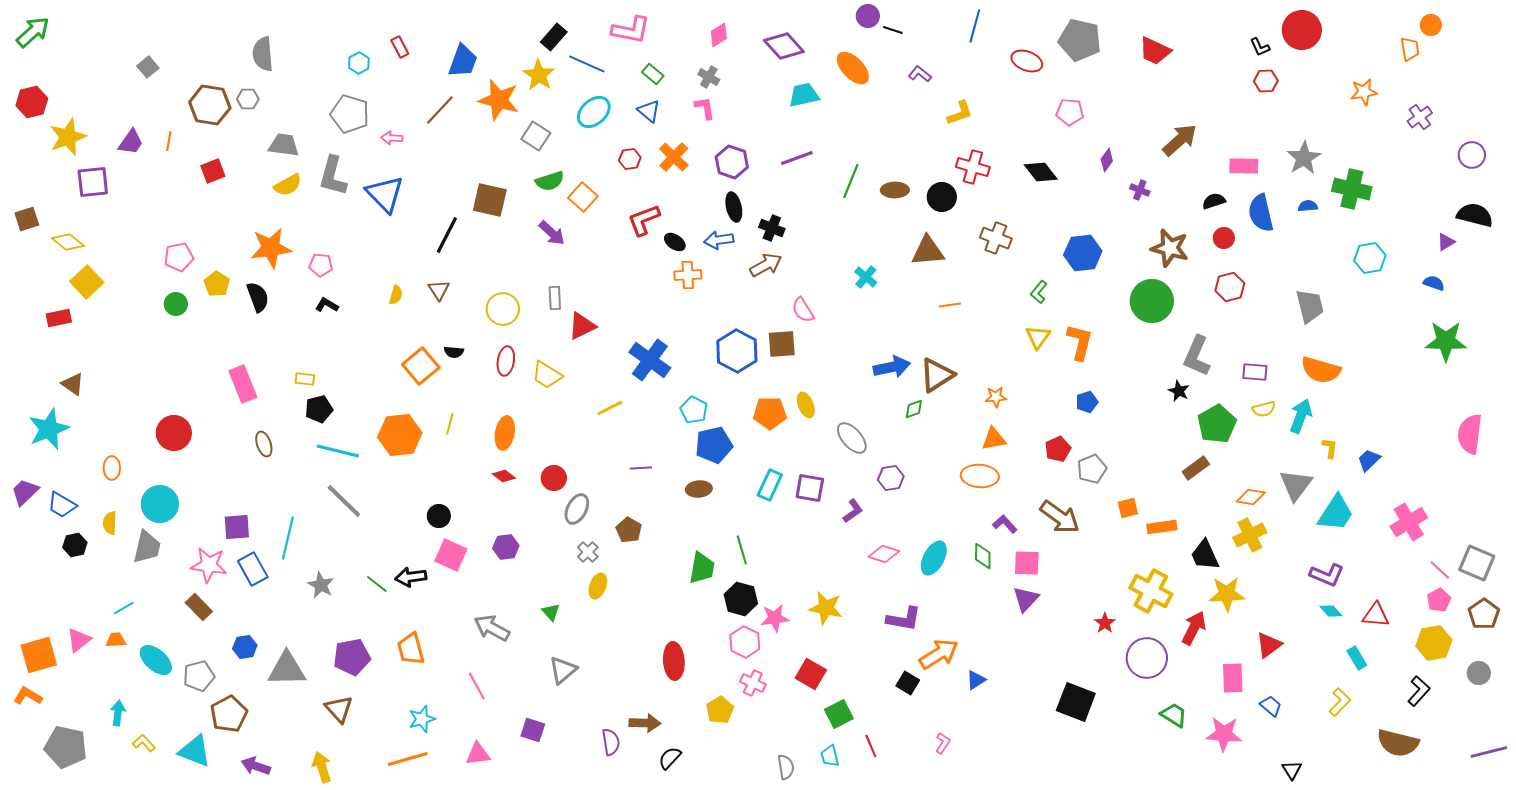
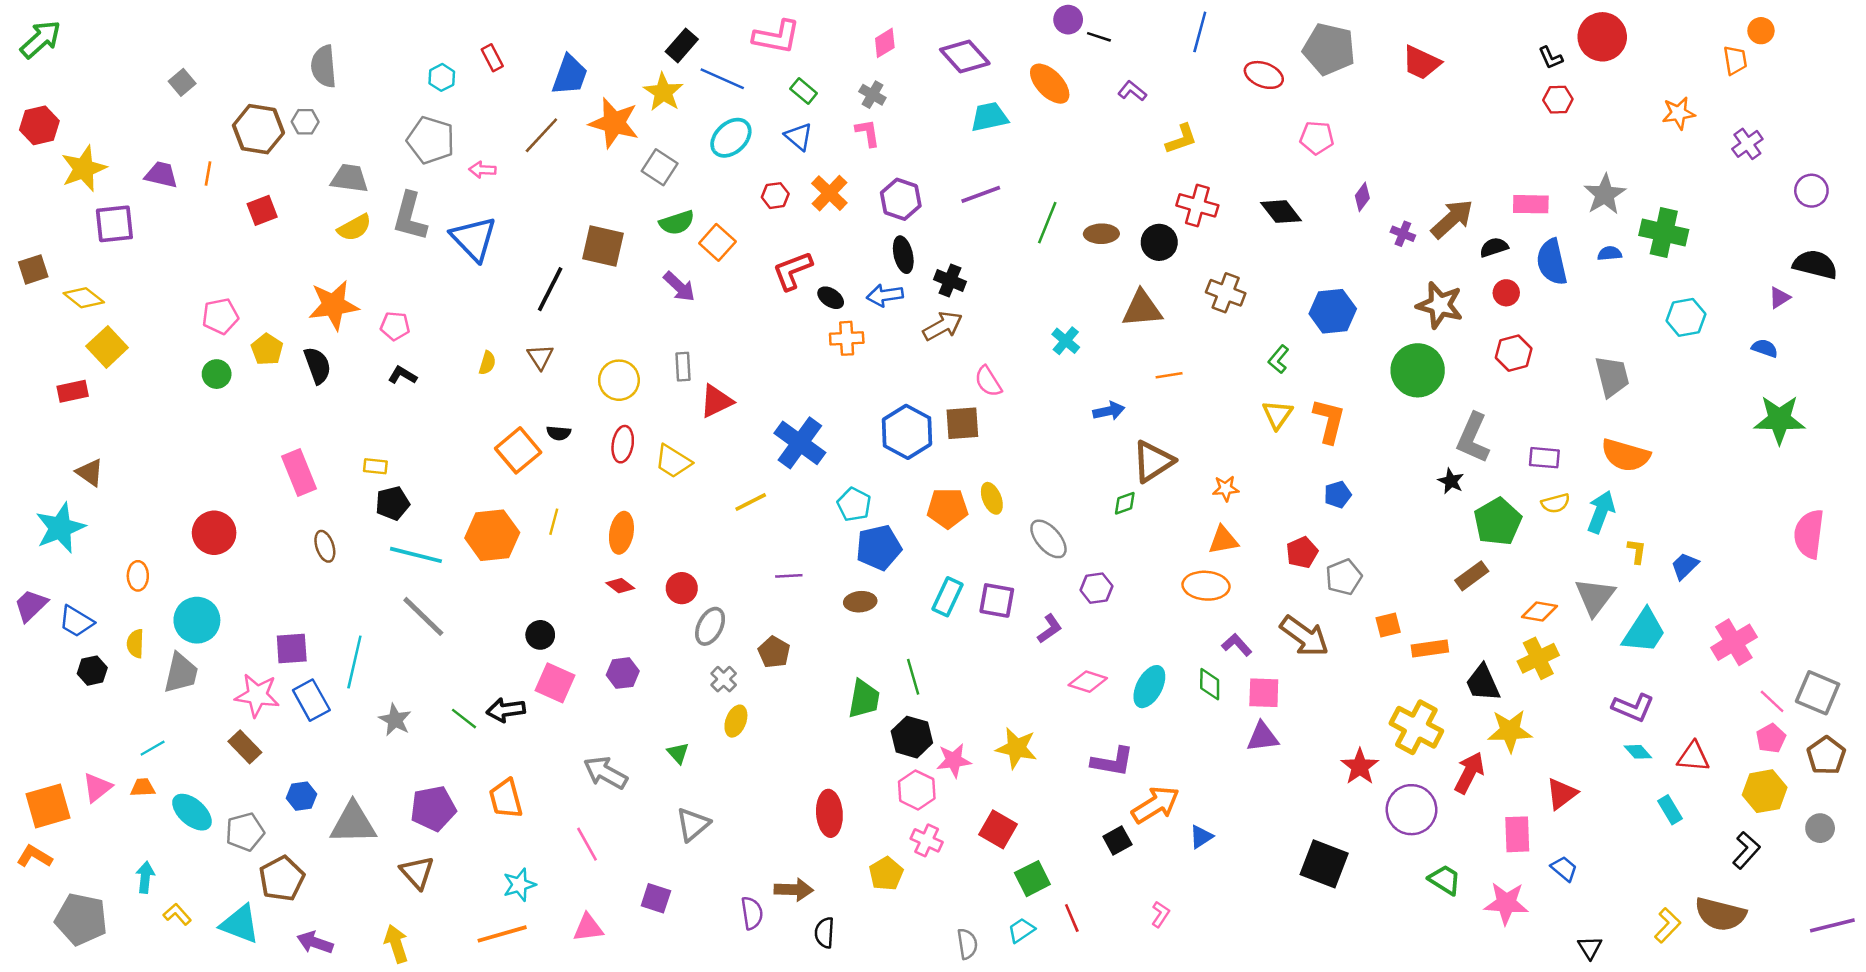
brown arrow: (1180, 140) -> (1452, 219), moved
purple trapezoid: (131, 142) -> (161, 175), turned -112
blue arrow: (892, 367) -> (1109, 411), moved, size x0.7
purple triangle: (1026, 599) -> (1263, 737), turned 40
red star: (1105, 623) -> (1360, 767), size x1.4
black square: (908, 683) -> (1117, 840), turned 30
yellow L-shape: (1340, 702) -> (1667, 925), moved
cyan trapezoid: (830, 756) -> (1021, 930), turned 70
black semicircle: (670, 758) -> (824, 933), turned -40

